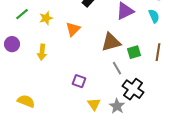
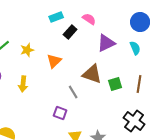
brown triangle: (111, 42) -> (92, 74), turned 35
gray line: (117, 68) -> (73, 92), moved
black cross: (133, 89) -> (134, 121), moved

